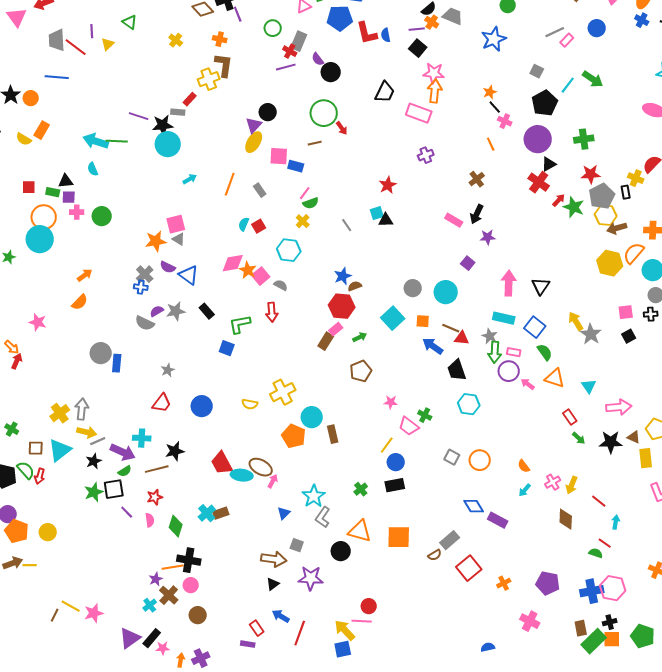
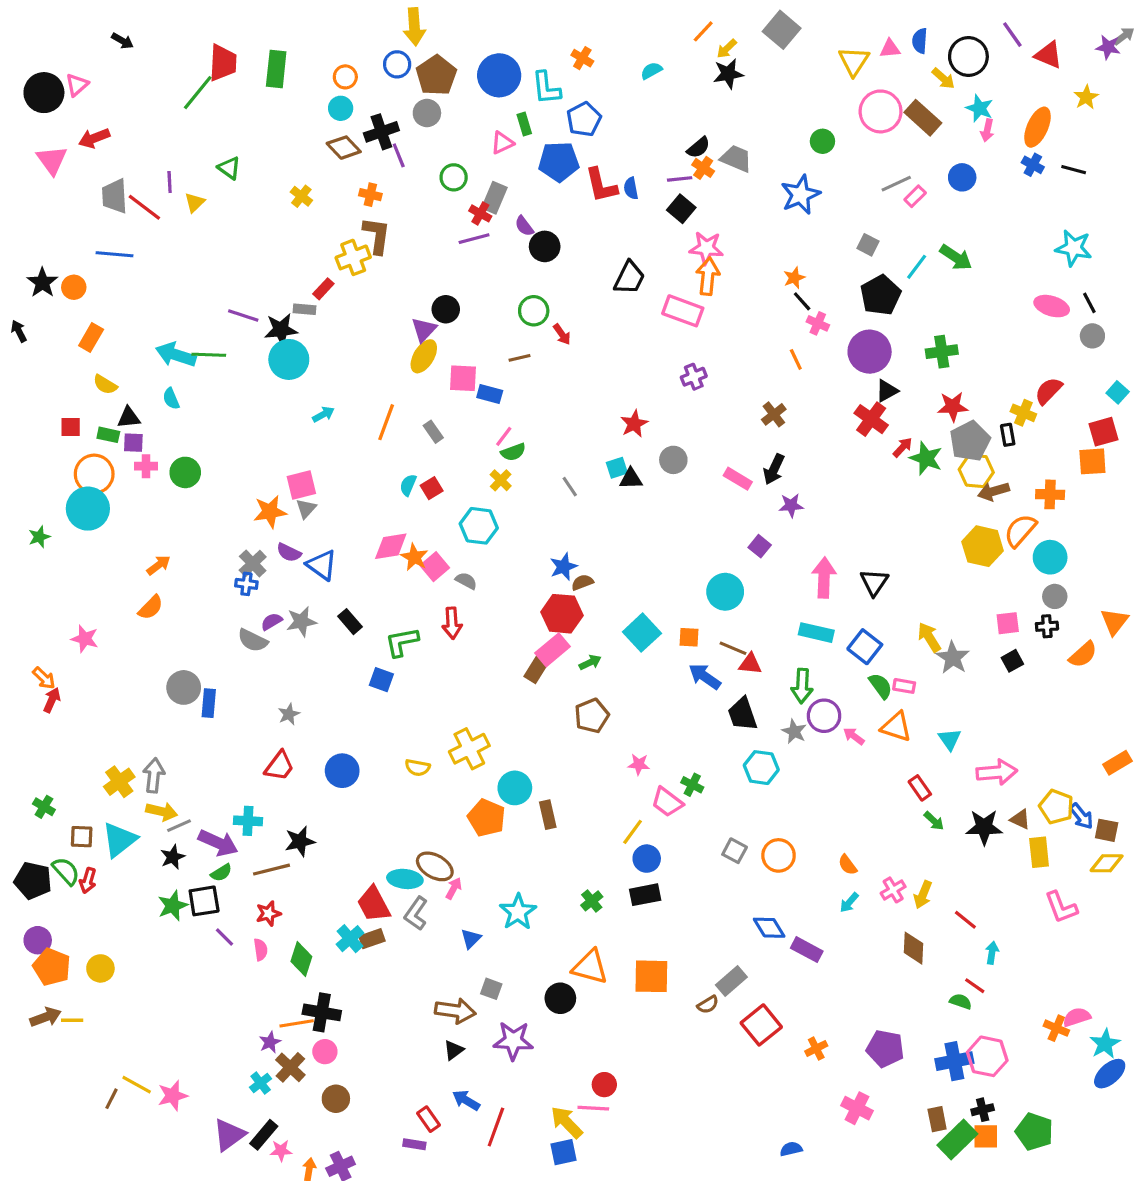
green circle: (324, 113) -> (534, 311), size x0.7
yellow semicircle: (24, 139) -> (105, 385), moved
gray triangle: (179, 239) -> (306, 509), turned 40
gray circle: (413, 288) -> (673, 460), moved
pink rectangle: (336, 329) -> (552, 650), size x1.5
gray star: (490, 336) -> (794, 731), moved
pink rectangle: (514, 352) -> (904, 686), moved
red trapezoid: (222, 463) -> (374, 904), moved
gray L-shape: (323, 517) -> (416, 914), moved

